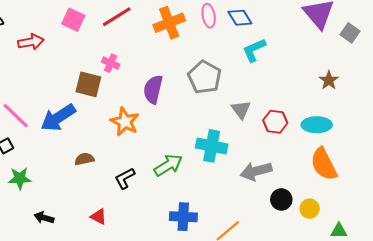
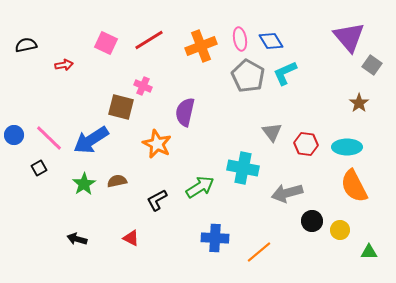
gray square: (350, 33) -> (372, 65), moved
red arrow: (31, 42) -> (64, 65), size x0.7
gray pentagon: (205, 77) -> (248, 76), moved
green star: (20, 178) -> (84, 184), moved, turned -30

